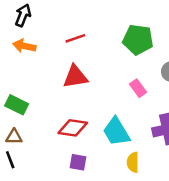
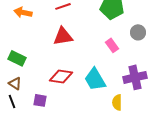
brown triangle: (14, 137) -> (15, 83), turned 32
purple square: (78, 162) -> (40, 100), moved
yellow semicircle: (133, 162) -> (117, 102), moved

